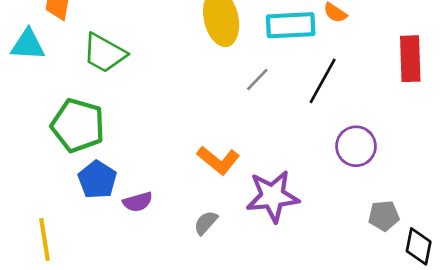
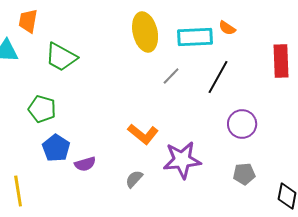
green pentagon: (78, 125) -> (42, 109), size x0.7
gray pentagon: (384, 216) -> (244, 174), moved

